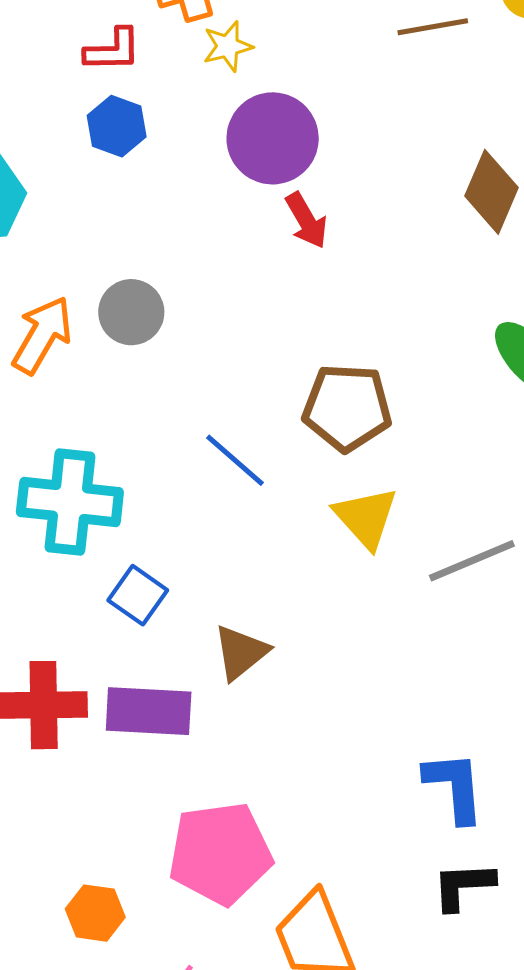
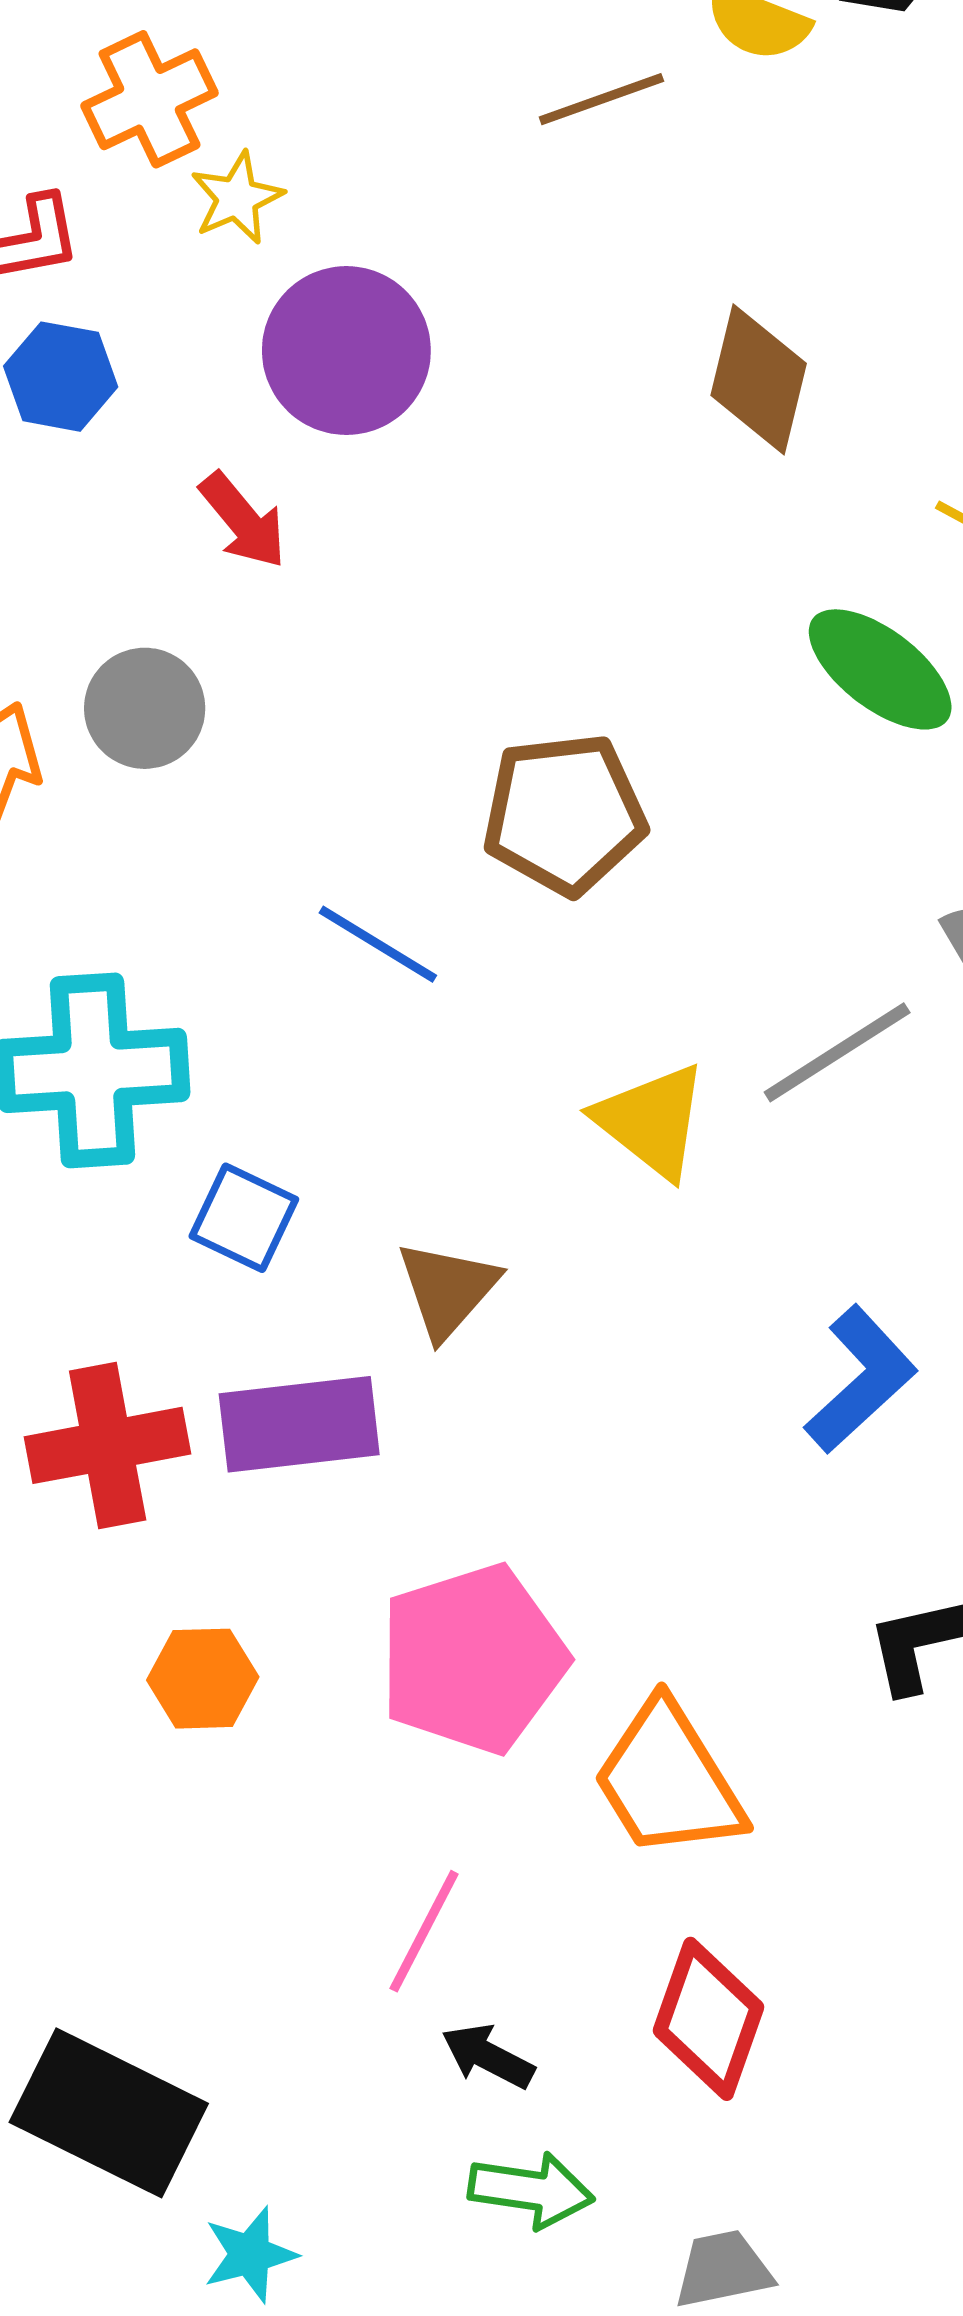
red arrow: (306, 220) -> (243, 521), moved
yellow triangle: (366, 518) -> (652, 1121), moved
blue L-shape: (454, 787) -> (861, 1379), moved, turned 62
orange hexagon: (95, 913) -> (203, 1679), moved

